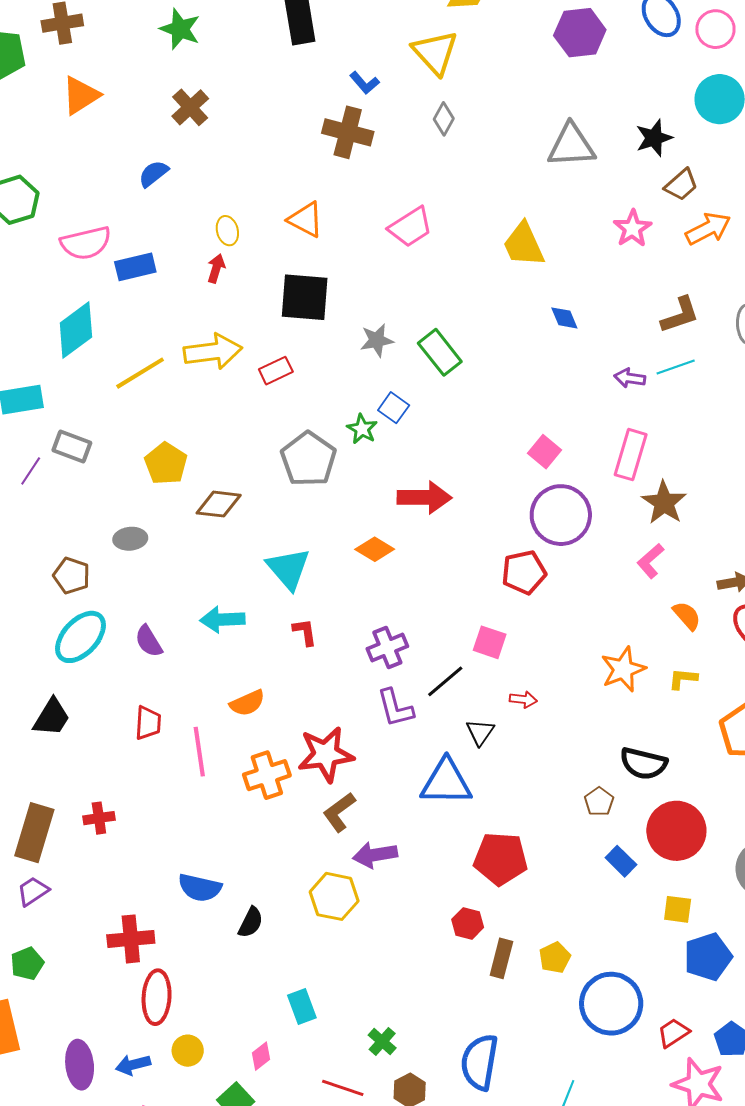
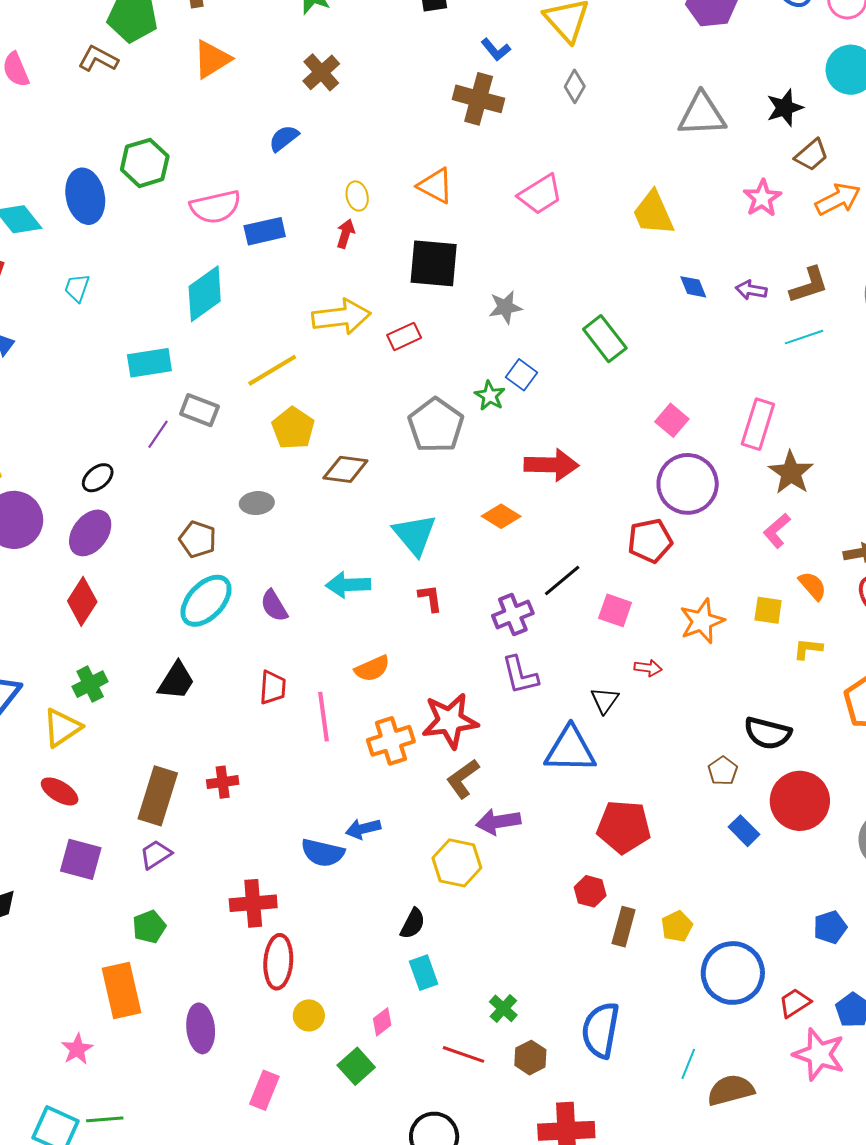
green rectangle: (440, 352) -> (605, 339), moved
yellow line: (140, 373) -> (272, 370), moved
purple arrow: (630, 378) -> (751, 290), moved
orange star: (623, 669) -> (702, 621), moved
black line: (445, 681) -> (562, 580), moved
yellow square: (678, 909) -> (768, 610), moved
black semicircle: (251, 922) -> (413, 924), moved
blue pentagon: (708, 957) -> (830, 927), size x0.7
blue arrow: (133, 1065) -> (363, 829), moved

